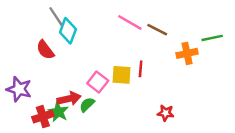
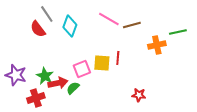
brown line: (157, 30) -> (132, 25), turned -42
cyan diamond: (68, 31) -> (70, 26), moved
red semicircle: (45, 50) -> (38, 29), moved
pink square: (98, 82) -> (82, 69), turned 30
green star: (58, 112) -> (45, 76), moved

